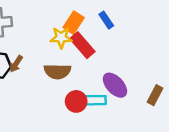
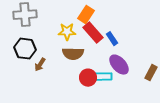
blue rectangle: (106, 20) -> (112, 39), moved
yellow star: (61, 38) -> (67, 32), moved
brown arrow: (16, 64) -> (40, 65), moved

